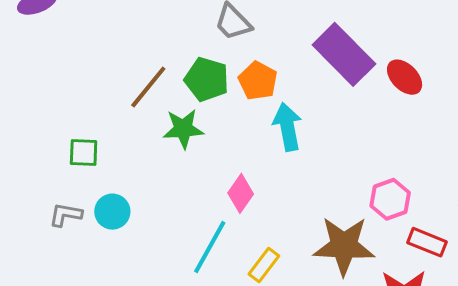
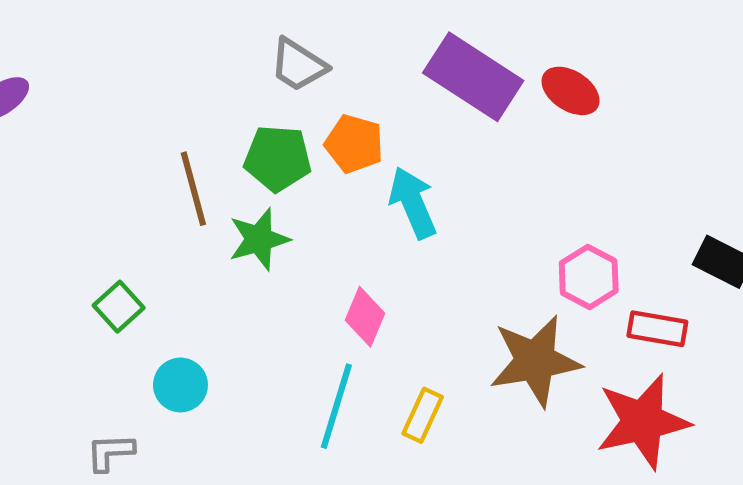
brown line: (148, 87) -> (193, 189), turned -42
green square: (84, 152) -> (119, 307), turned -32
gray L-shape: (66, 215) -> (110, 452), moved

